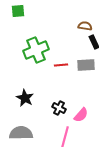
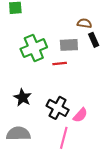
gray rectangle: (86, 65) -> (69, 45), moved
black cross: (59, 108) -> (58, 108), size x1.5

